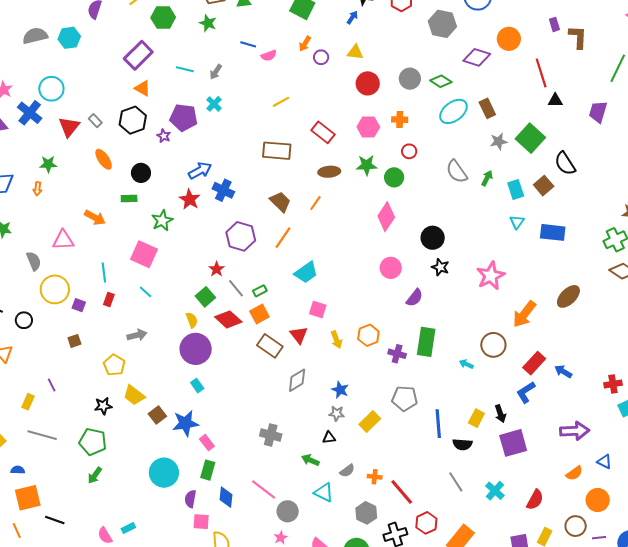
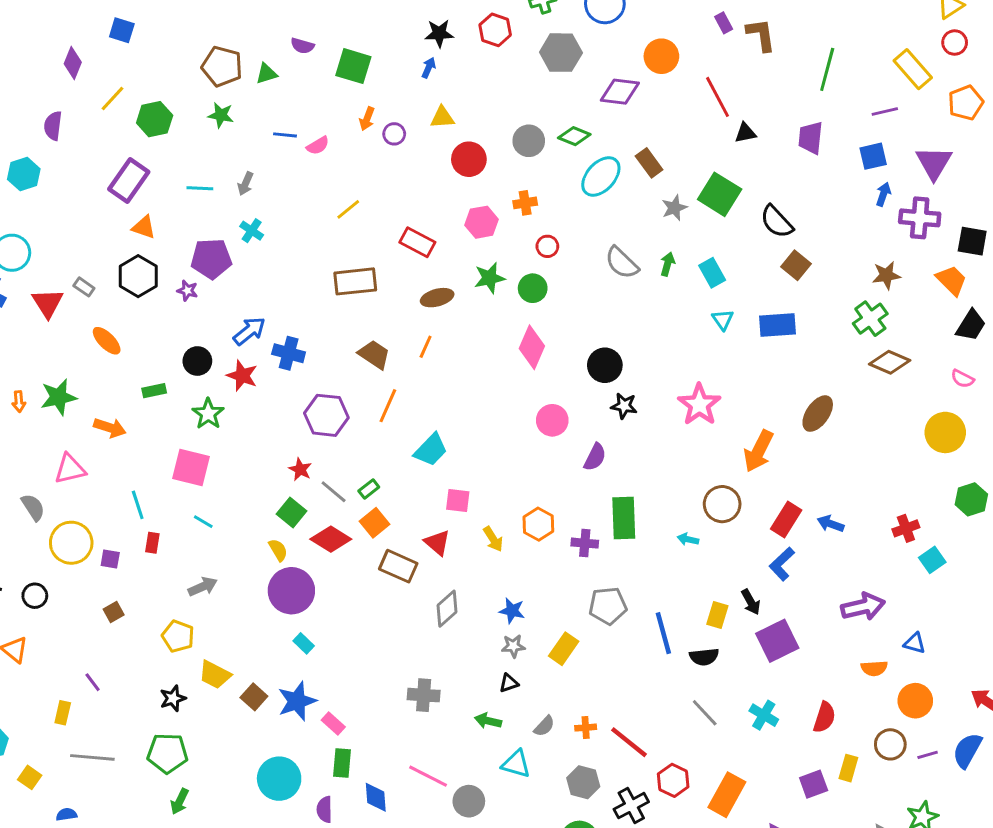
green star: (48, 164) -> (58, 397), moved, size x1.4
black circle: (141, 173) -> (197, 361), moved
brown square: (544, 186) -> (796, 265), moved
orange semicircle: (574, 473) -> (874, 668), turned 42

